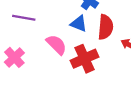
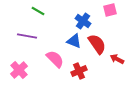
red semicircle: (106, 27) -> (97, 44), turned -40
red cross: (85, 59) -> (79, 71), size x0.7

